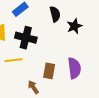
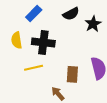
black semicircle: (55, 14) -> (71, 14), turned 84

